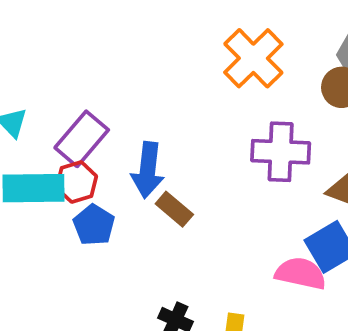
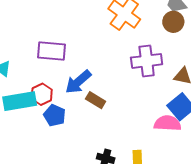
purple rectangle: (82, 139) -> (52, 51), moved, turned 64
blue arrow: (148, 170) -> (78, 82), turned 52

